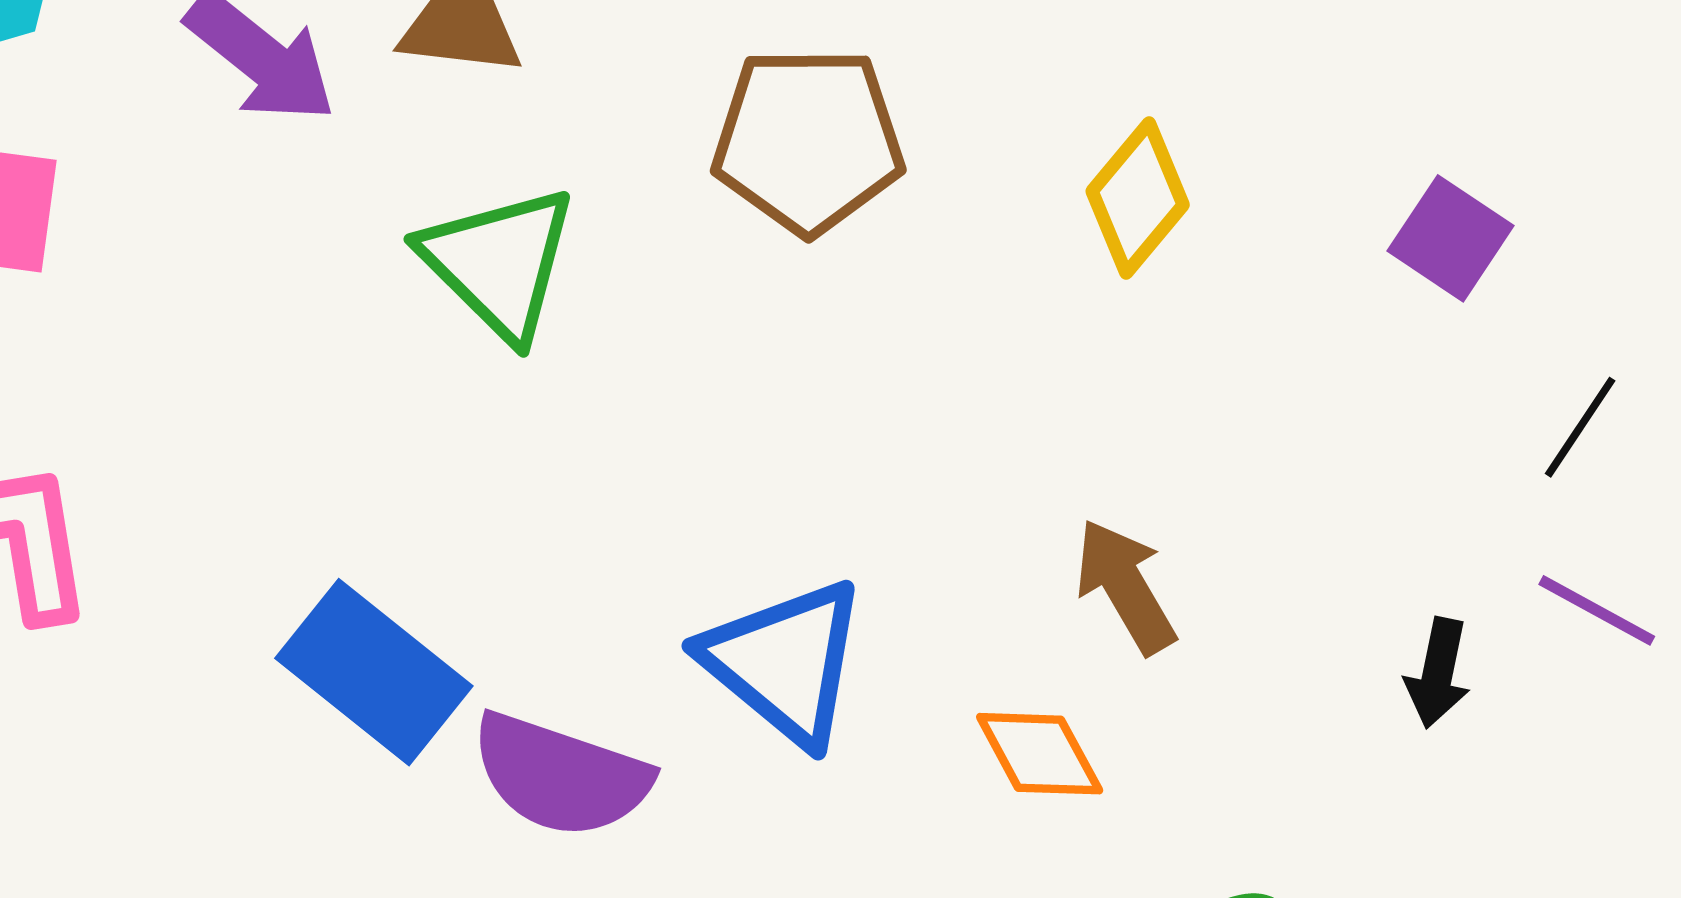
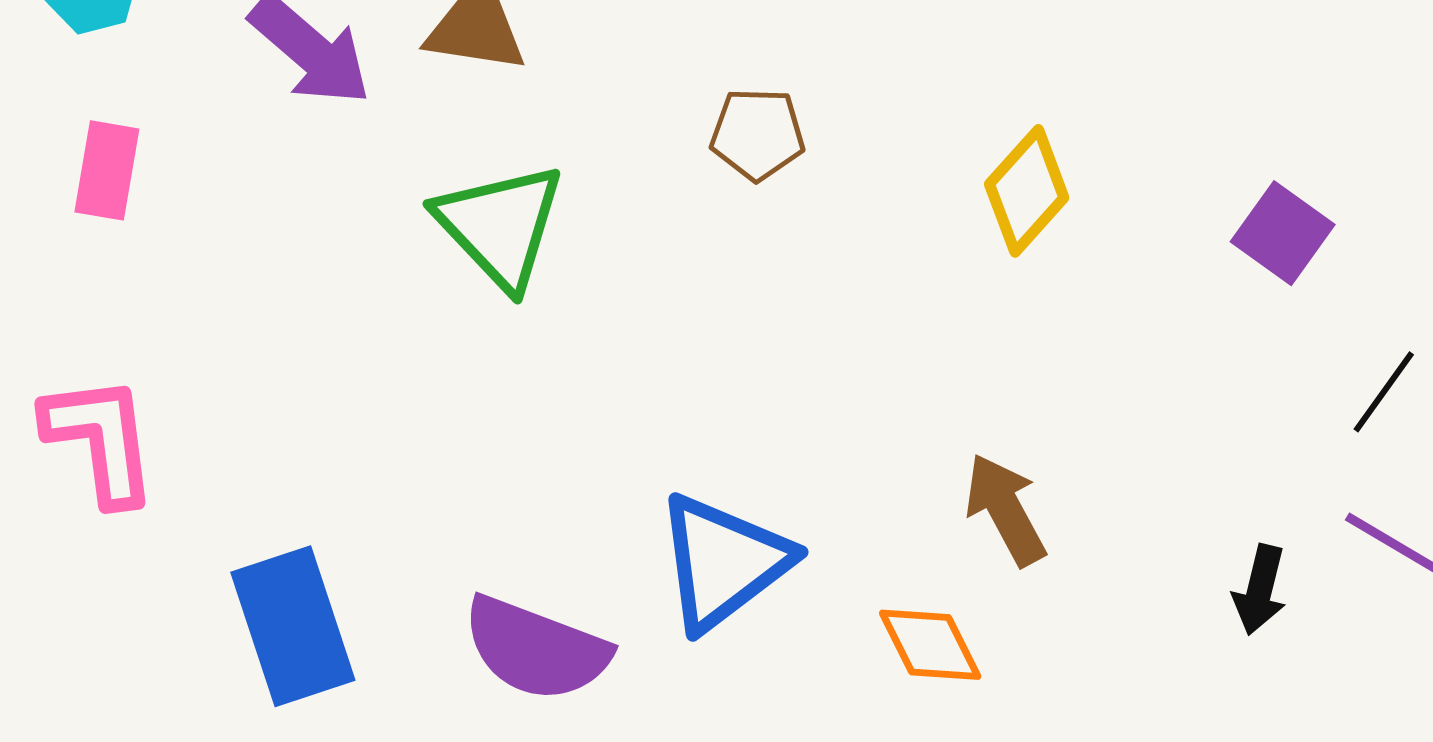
brown pentagon: (808, 140) -> (758, 134), size x0.6
blue triangle: (785, 662) -> (723, 562), turned 41
blue rectangle: (374, 672) -> (293, 626), moved, turned 31

